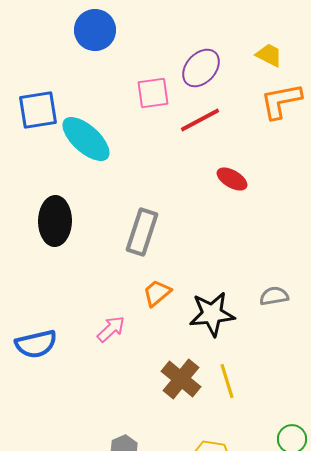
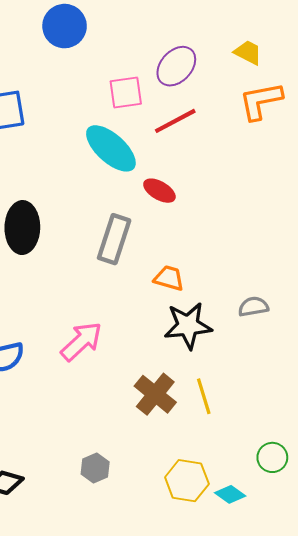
cyan ellipse: (86, 139) -> (111, 148), moved
red ellipse: (232, 179) -> (159, 191), moved
orange trapezoid: (157, 293) -> (169, 278), moved, turned 56
pink arrow: (111, 329) -> (81, 341), size x1.4

